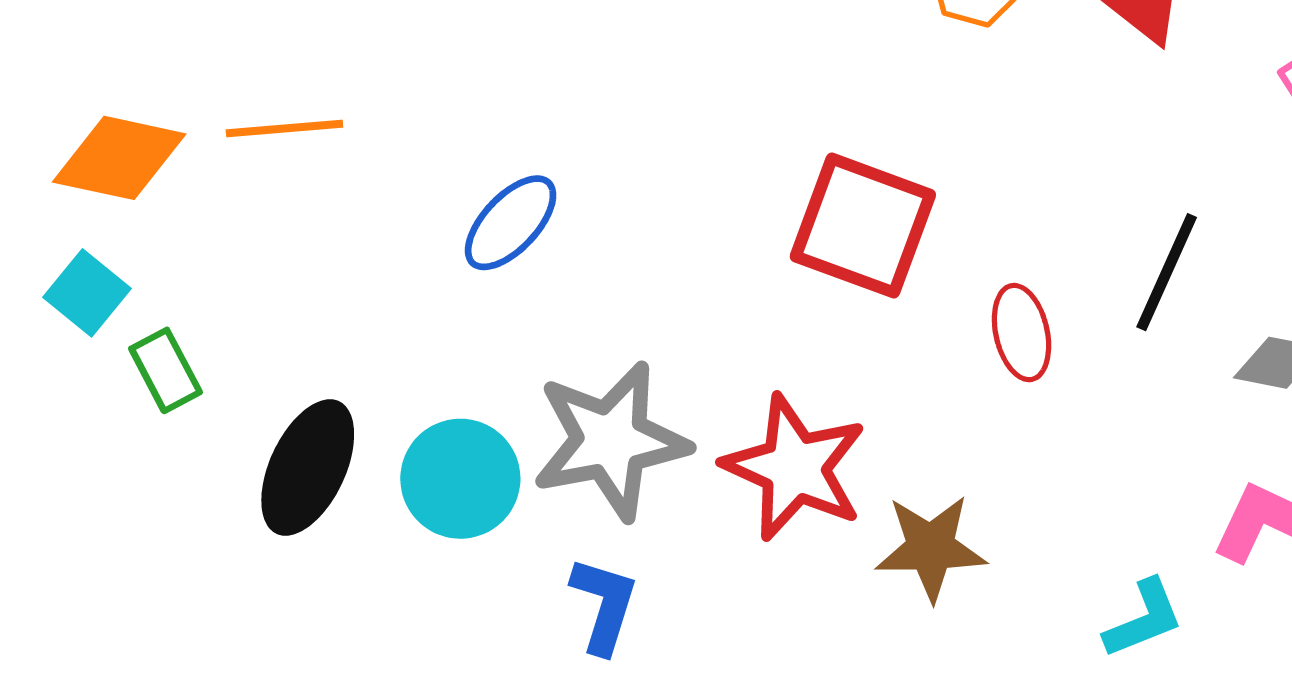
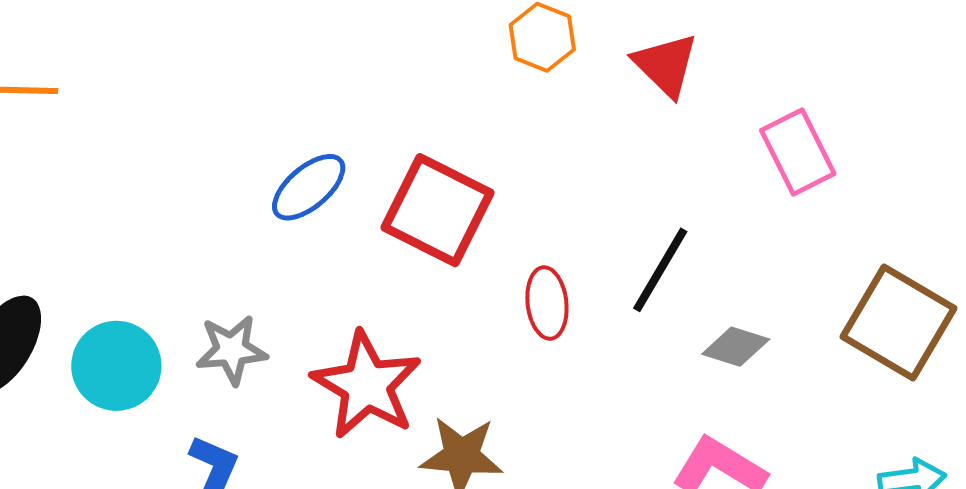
blue ellipse: (511, 223) -> (309, 187), moved
gray star: (611, 441) -> (232, 350), size x0.6

